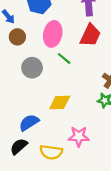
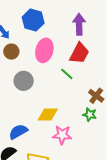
green line: (64, 58) -> (67, 74), moved
pink star: (79, 136) -> (62, 135), moved

